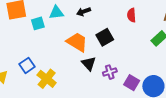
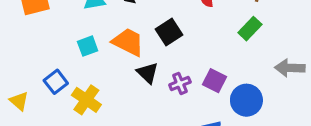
cyan square: (38, 23) -> (88, 46), moved
purple square: (132, 83) -> (214, 81), moved

